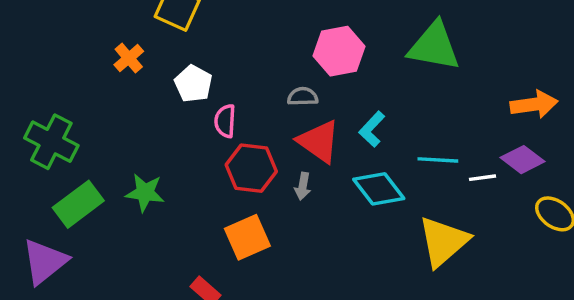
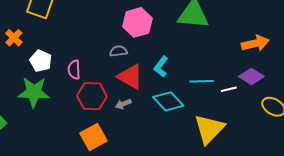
white pentagon: (193, 84) -> (41, 61), moved
gray arrow: (303, 186) -> (123, 104), turned 63
green star: (145, 193) -> (34, 92), moved, size x1.4

